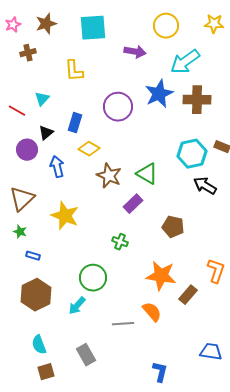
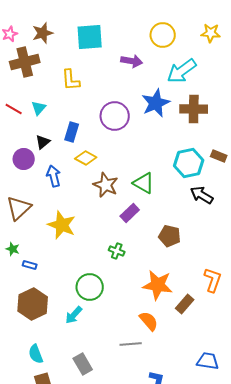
brown cross: (28, 53) -> (25, 62), size x1.8
red line: (17, 111) -> (14, 109), moved
green star: (20, 232) -> (13, 249), moved
gray line: (123, 324) -> (131, 344), moved

